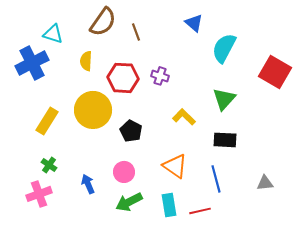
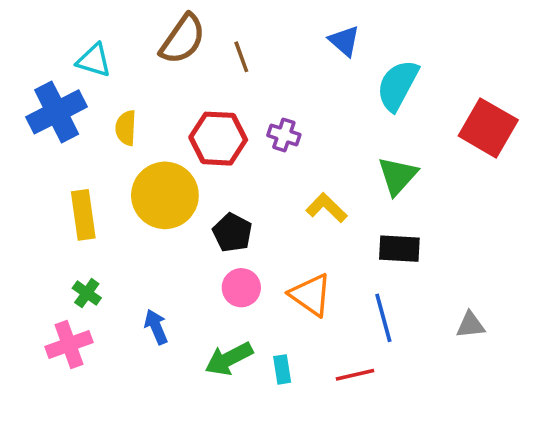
yellow semicircle: (86, 61) -> (126, 128), moved
yellow rectangle: (47, 121) -> (83, 215), turned -40
pink circle: (124, 172) -> (241, 288), moved
cyan rectangle: (169, 205) -> (282, 369), moved, size x0.7

